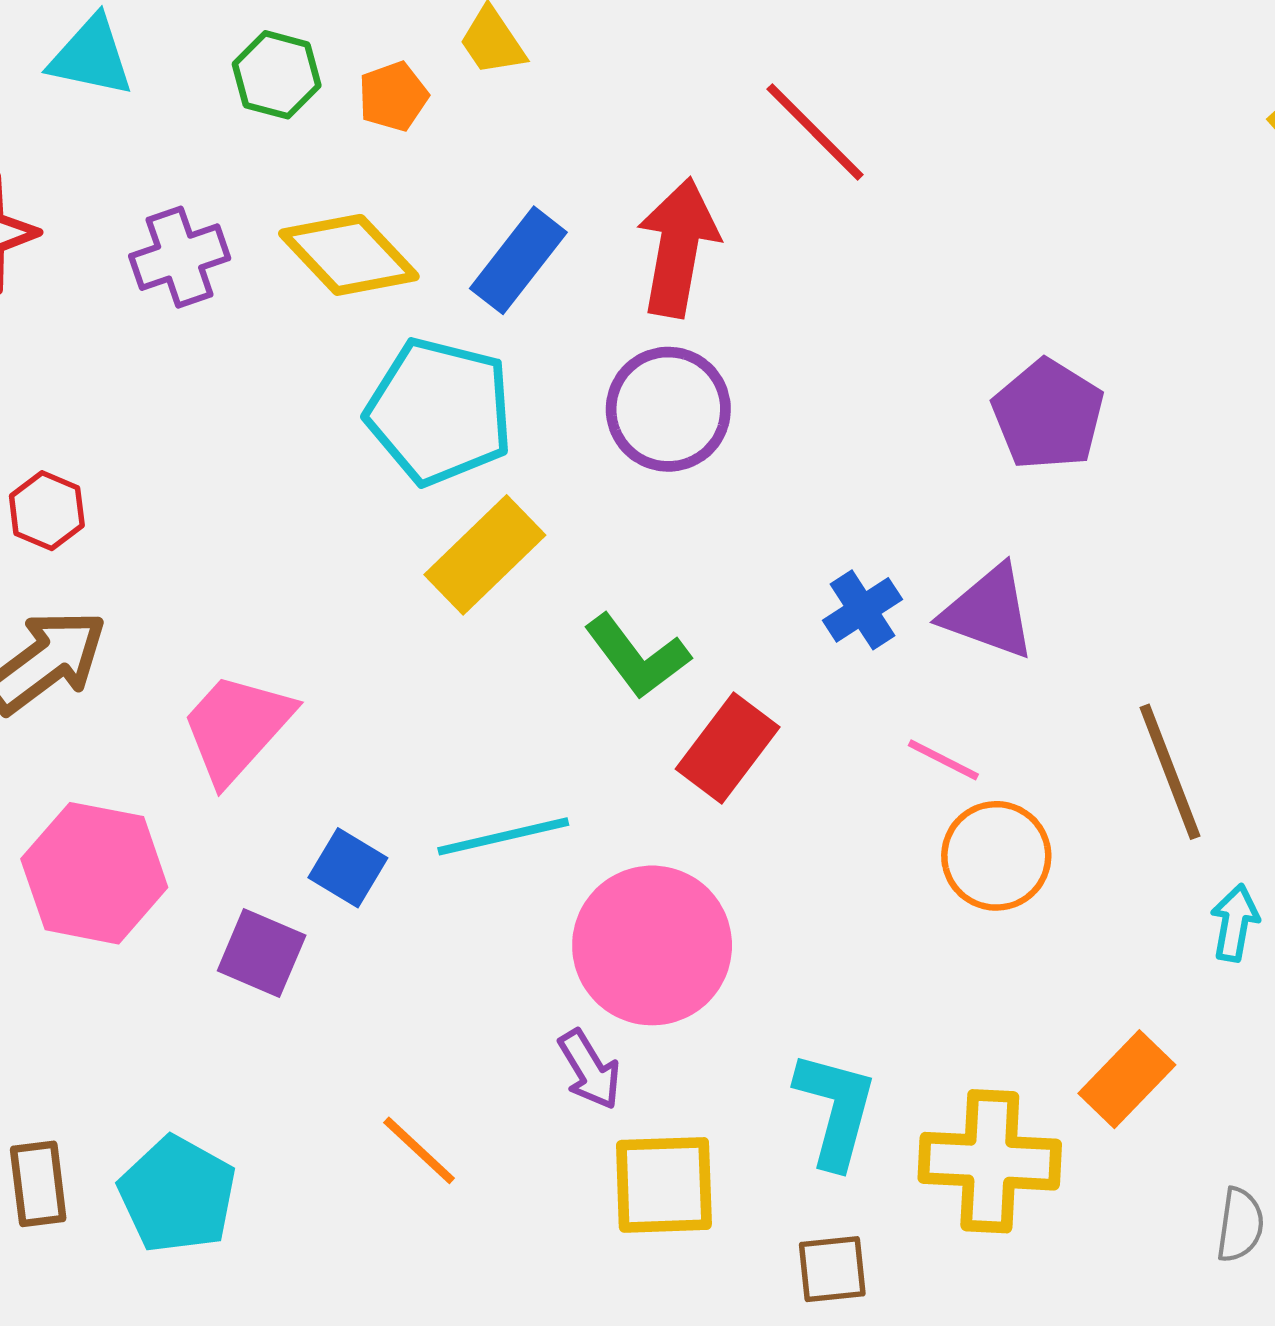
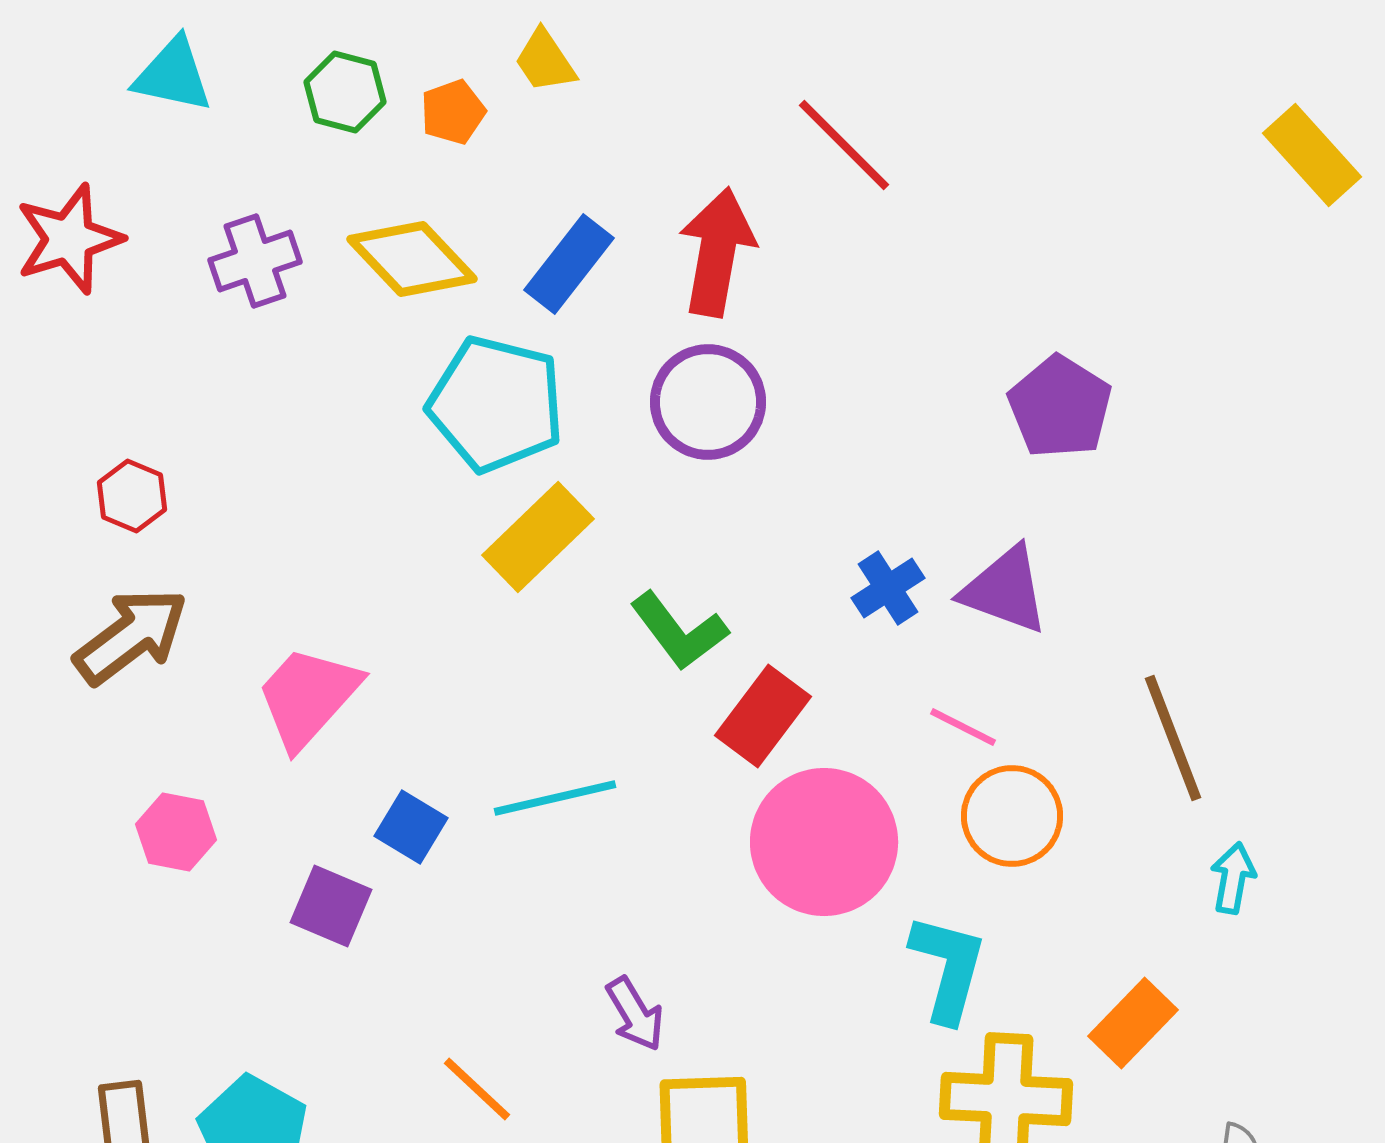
pink hexagon: (94, 873) -> (176, 832), size x0.6
pink circle: (652, 945) -> (824, 842), moved
cyan L-shape: (836, 1109) -> (948, 968), moved

